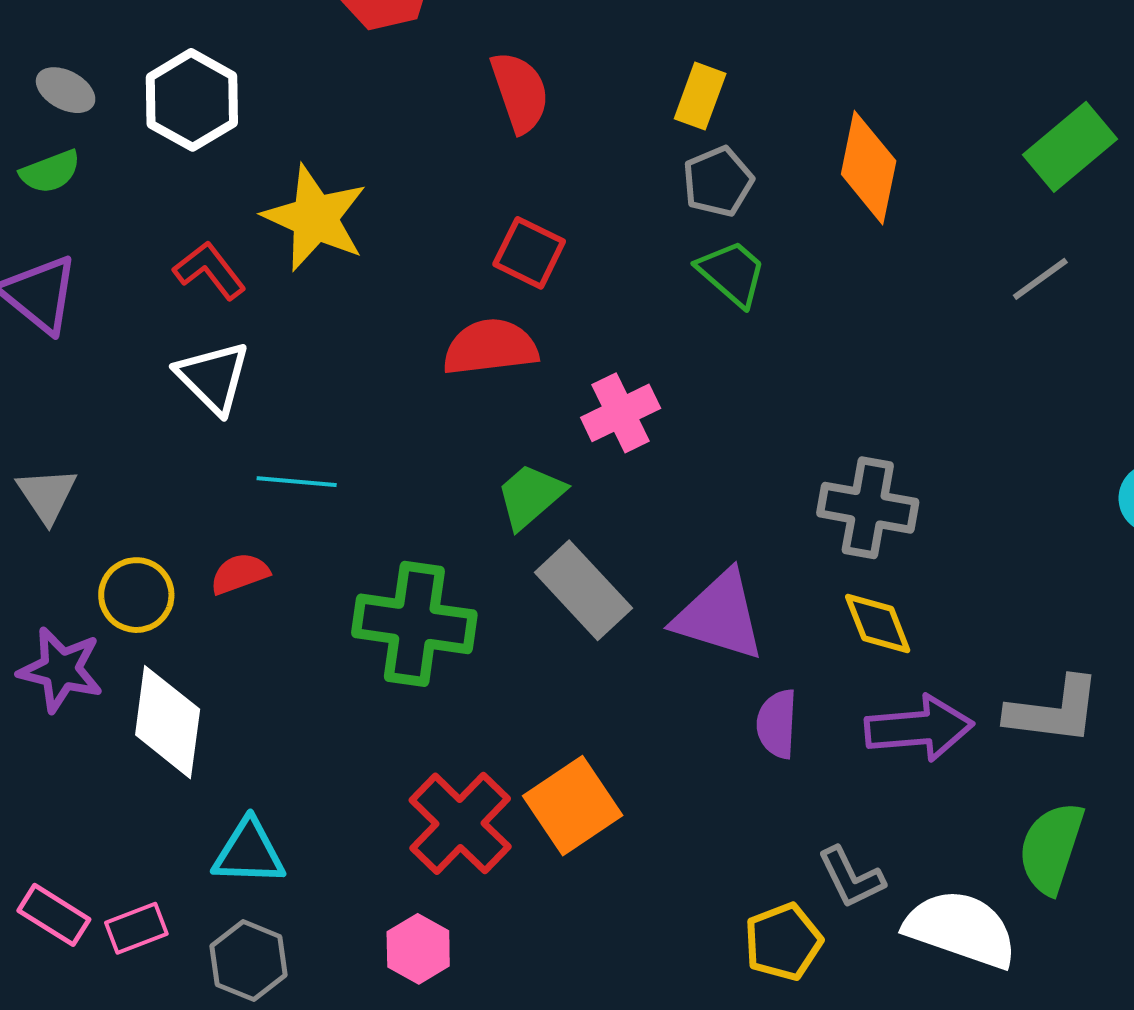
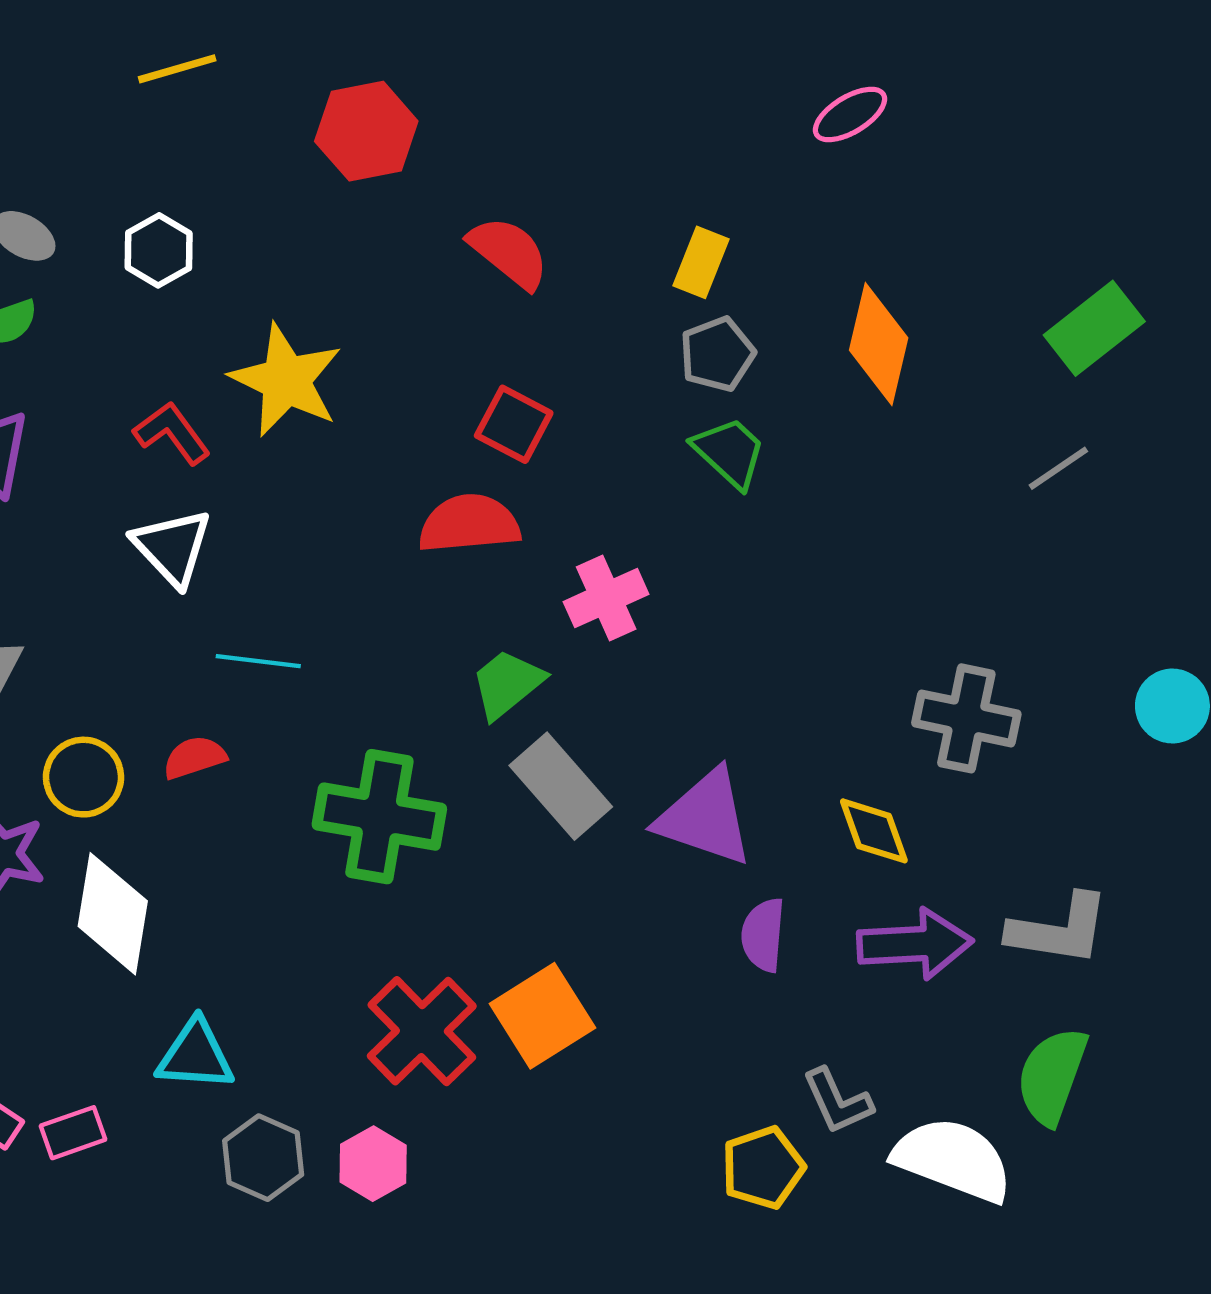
red semicircle: (520, 92) -> (509, 252), turned -34
white hexagon: (192, 100) -> (159, 250), size x0.7
gray cross: (868, 508) -> (966, 718), moved
gray hexagon: (248, 961) -> (263, 1158), moved

